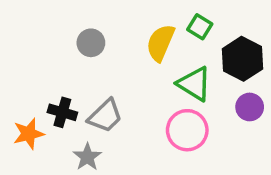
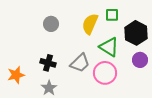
green square: (200, 27) -> (112, 15), turned -32
black cross: (62, 112) -> (48, 63), moved
gray trapezoid: (105, 116) -> (80, 63), moved

